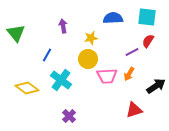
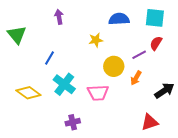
purple arrow: (63, 26) -> (59, 17), moved
yellow circle: (88, 59) -> (114, 66), moved
pink trapezoid: (107, 76) -> (98, 93), moved
red triangle: (134, 110) -> (150, 122), moved
purple cross: (69, 116) -> (73, 122), turned 32

